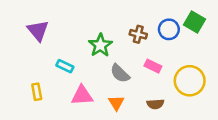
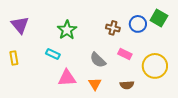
purple triangle: (38, 31) -> (20, 25), moved
green star: (100, 45) -> (67, 30), moved
yellow rectangle: (37, 92) -> (14, 58), moved

